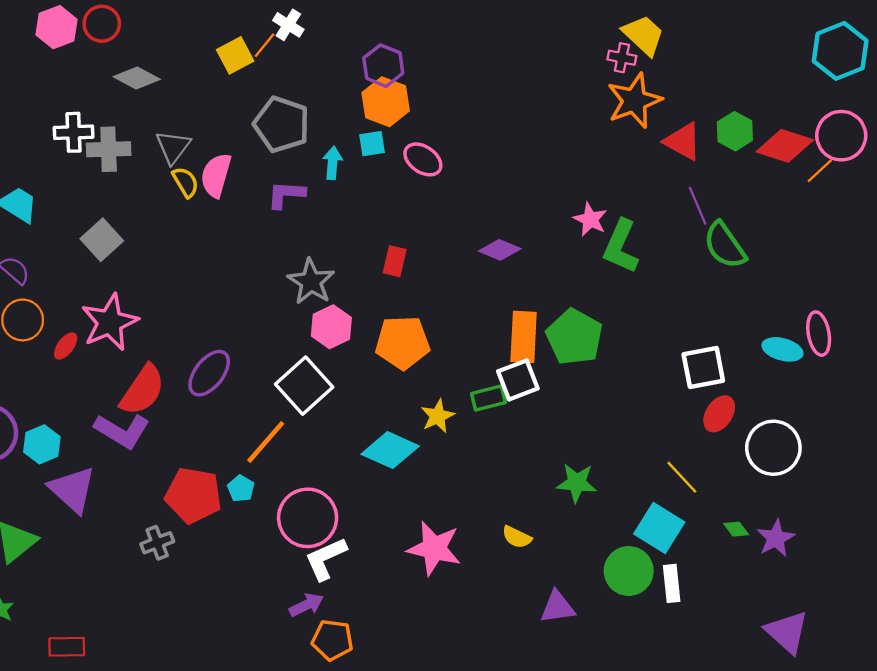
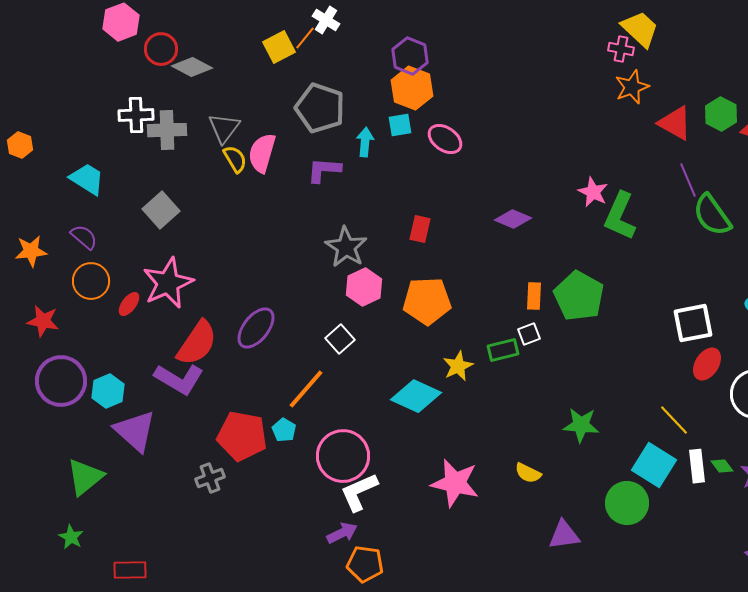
red circle: (102, 24) -> (161, 49), moved
orange star: (634, 101) -> (632, 87), size x0.7
orange rectangle: (524, 337) -> (534, 296), size x0.6
white square: (518, 380) -> (529, 334), size x0.6
white square: (304, 386) -> (340, 339), size x0.6
white rectangle: (672, 583) -> (697, 466), moved

